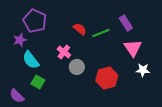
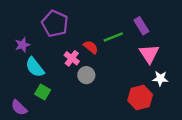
purple pentagon: (35, 21) -> (55, 24), moved
red semicircle: (80, 29) -> (91, 47), moved
red hexagon: (107, 78) -> (140, 98), moved

